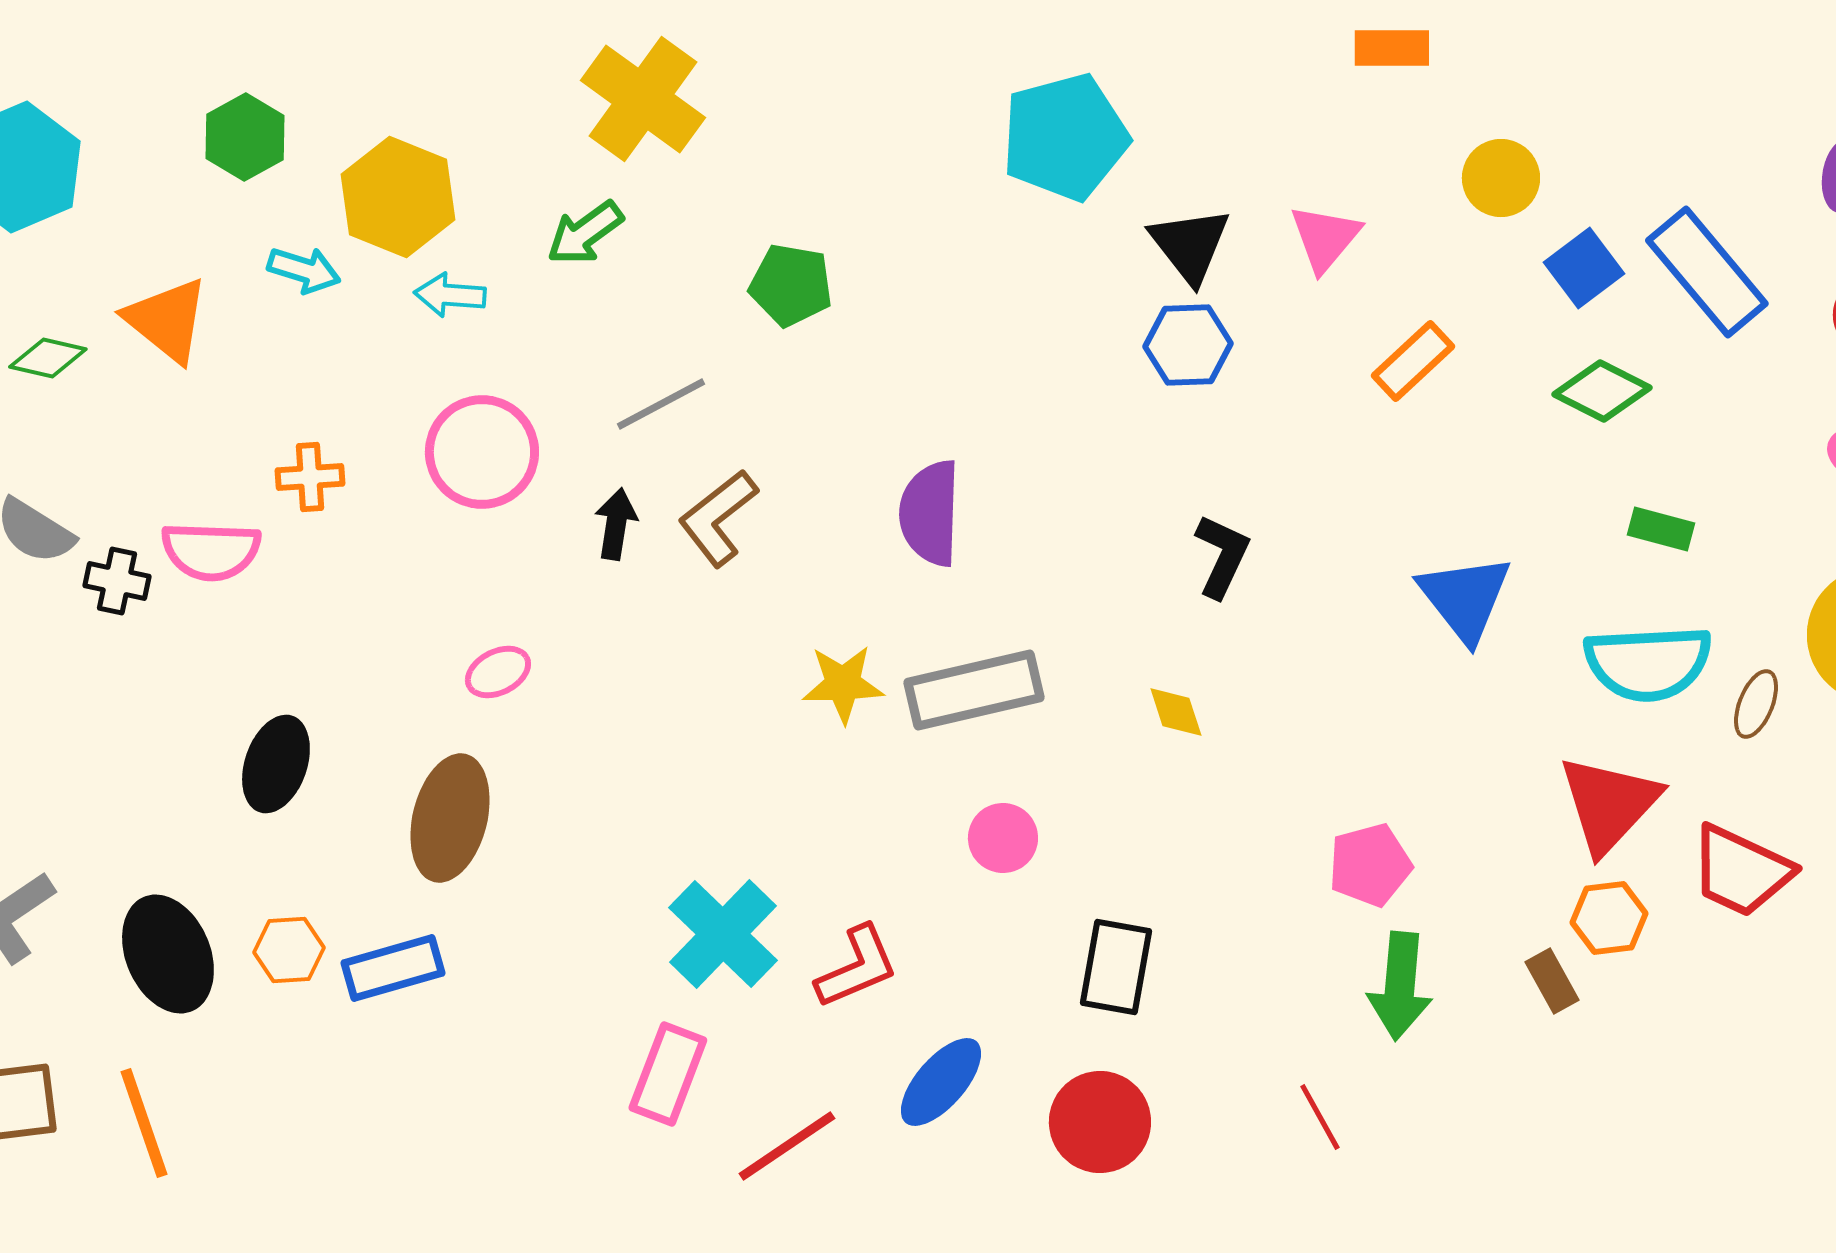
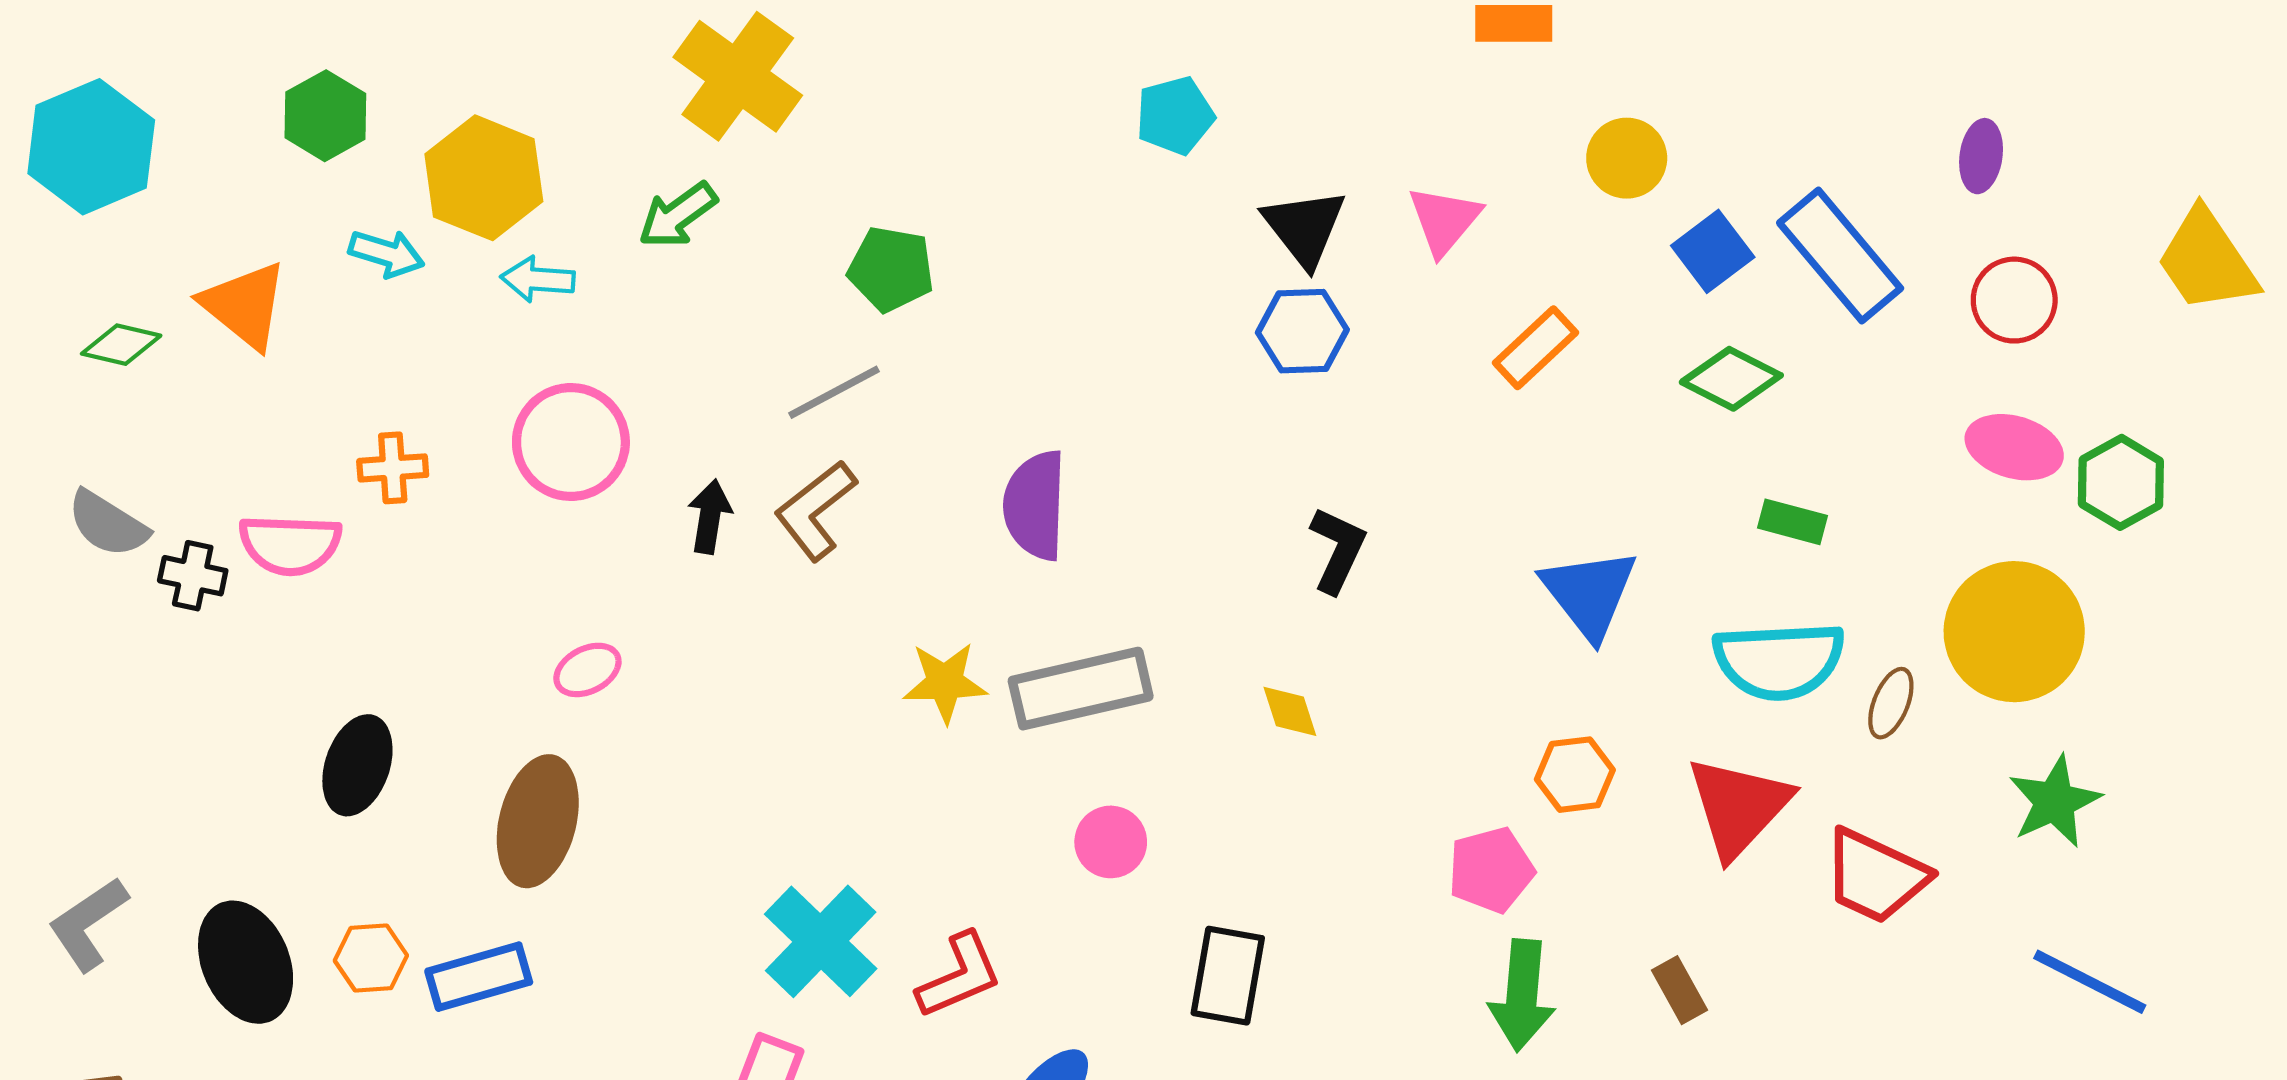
cyan pentagon: (1065, 137) -> (1175, 116), size x0.6
gray line: (661, 404) -> (834, 392), moved
orange hexagon: (1609, 918) -> (1575, 775), moved

